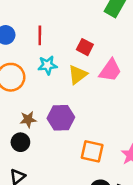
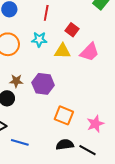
red line: (40, 35) -> (46, 13), moved
yellow triangle: (78, 75) -> (62, 51), turned 30

